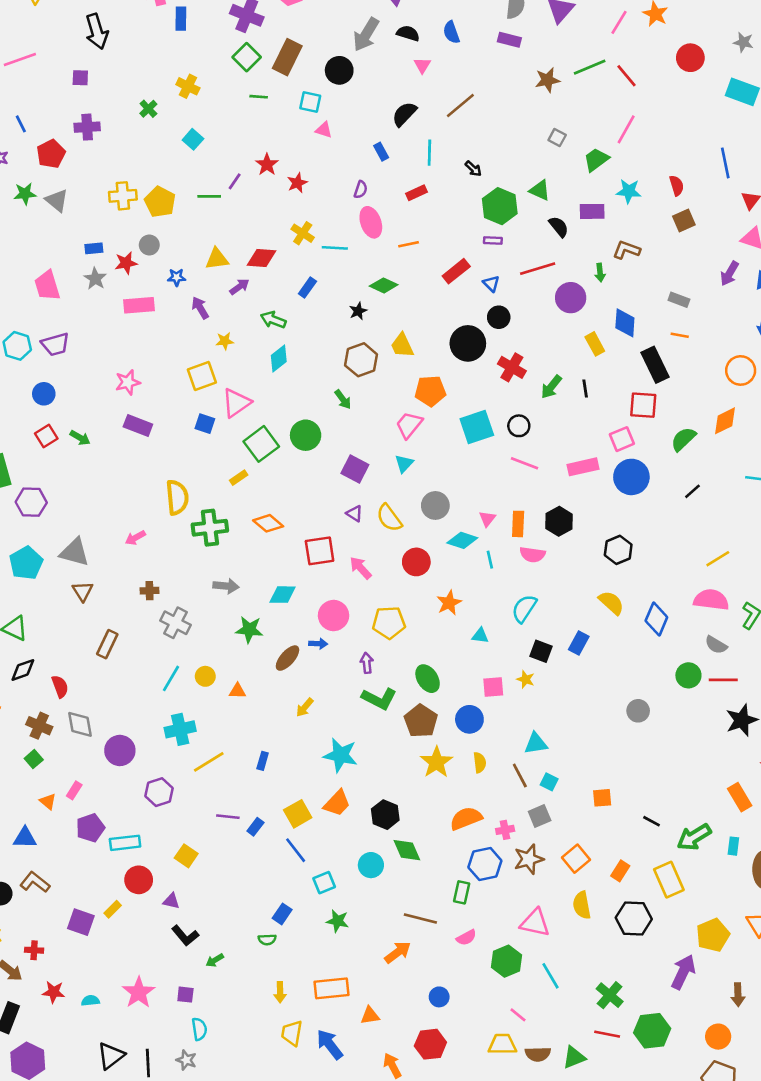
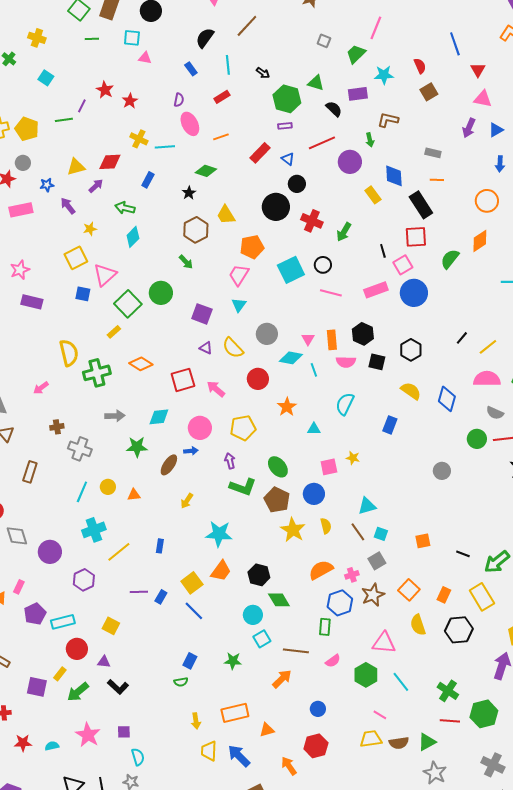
black line: (585, 389) -> (383, 251), moved
black line: (692, 491) -> (462, 338), moved
black square: (541, 651) -> (377, 362), moved
cyan square: (324, 883) -> (262, 639), moved
green arrow: (215, 960) -> (78, 692), moved, size x1.6

